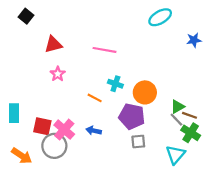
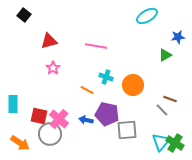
green triangle: (178, 107) -> (165, 55), moved
brown line: (190, 115) -> (170, 99), moved
purple pentagon: (132, 116) -> (107, 114), moved
green cross: (191, 133) -> (175, 143), moved
gray square: (138, 142) -> (127, 130), size x1.5

